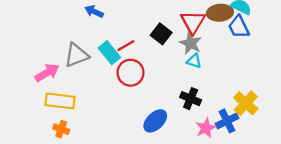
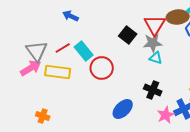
gray star: (191, 43) -> (153, 43), turned -30
red line: (126, 46) -> (63, 48), moved
gray triangle: (76, 55) -> (37, 51), moved, turned -45
yellow rectangle: (60, 101) -> (58, 72), moved

